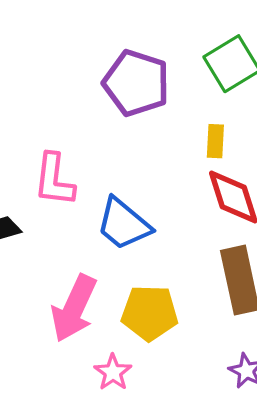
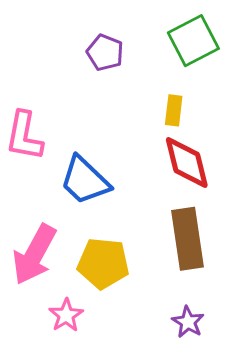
purple pentagon: (136, 83) -> (105, 52), size x0.6

